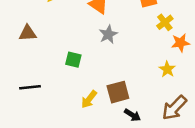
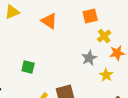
gray star: (108, 34) -> (89, 58), moved

